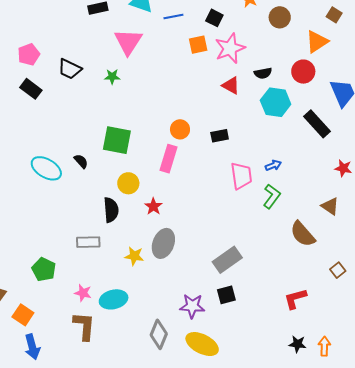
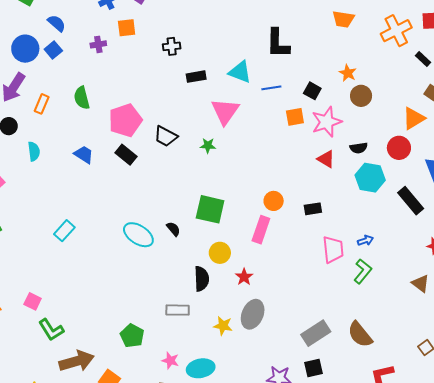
brown circle: (280, 17) -> (361, 96), moved
pink pentagon: (29, 54) -> (125, 120), size x1.5
brown semicircle: (303, 234) -> (360, 334), moved

